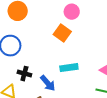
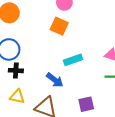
black cross: (24, 74) -> (16, 71), moved

